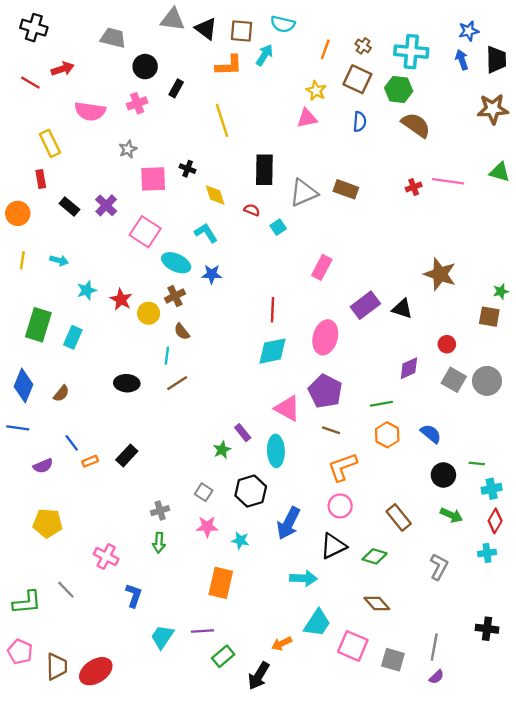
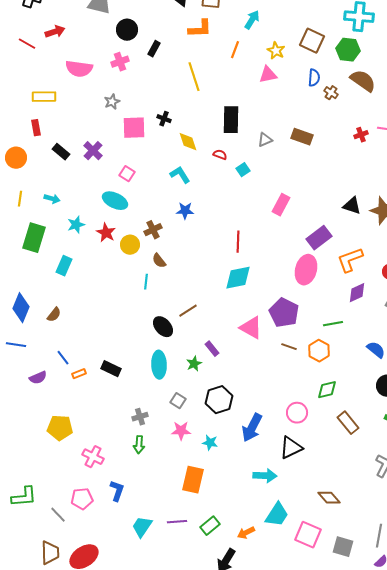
brown cross: (363, 46) -> (331, 93), moved
orange line: (325, 49) -> (235, 50), moved
cyan arrow: (264, 55) -> (252, 20), moved
yellow rectangle: (50, 143) -> (44, 97), turned -65
gray triangle: (303, 193) -> (265, 140), size x0.6
pink square: (145, 232) -> (127, 174), size x0.6
cyan ellipse: (176, 263) -> (115, 201), moved
black triangle: (402, 309) -> (352, 206), moved
green rectangle: (38, 325) -> (34, 238), moved
pink ellipse: (325, 337) -> (306, 270), moved
black ellipse: (127, 383) -> (163, 327), moved, turned 45
brown line: (177, 383) -> (188, 311), moved
orange hexagon: (387, 435) -> (319, 351), moved
cyan ellipse: (276, 451) -> (159, 365), moved
black rectangle: (127, 455) -> (111, 369), turned 72
orange L-shape: (342, 467) -> (350, 260), moved
yellow pentagon: (48, 523) -> (60, 428), moved
green diamond: (375, 556) -> (327, 390), moved, turned -30
gray line: (66, 590) -> (58, 515), moved
pink pentagon: (20, 652) -> (82, 499), moved, turned -30
green rectangle: (223, 656) -> (210, 526), moved

